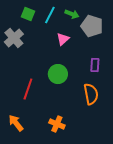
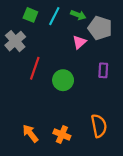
pink triangle: (63, 39) -> (79, 42), moved
red line: (28, 89) -> (35, 68), moved
orange semicircle: (91, 94) -> (99, 126), moved
orange arrow: (16, 123) -> (30, 133), moved

